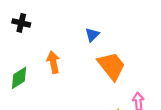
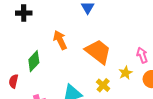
orange trapezoid: (111, 66) -> (98, 52), moved

